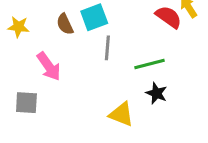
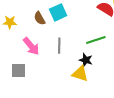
gray line: (107, 48) -> (59, 46), moved
black star: (157, 93) -> (86, 60), moved

